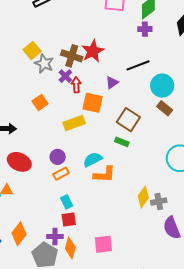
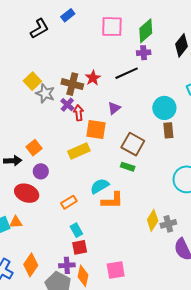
red star: (93, 51) -> (93, 78), size x0.7
black line: (138, 65) -> (127, 73), moved
orange square: (40, 102) -> (34, 148), moved
brown rectangle: (165, 108) -> (168, 130), turned 49
purple circle: (58, 157) -> (41, 171), moved

